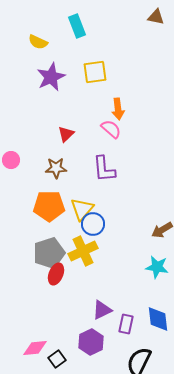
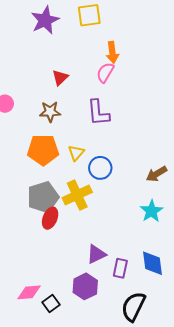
pink semicircle: (111, 129) -> (105, 72), turned -100
yellow triangle: (82, 209) -> (76, 153), size x0.7
blue circle: (93, 224) -> (100, 168), moved
cyan star: (157, 267) -> (151, 211), turned 30

